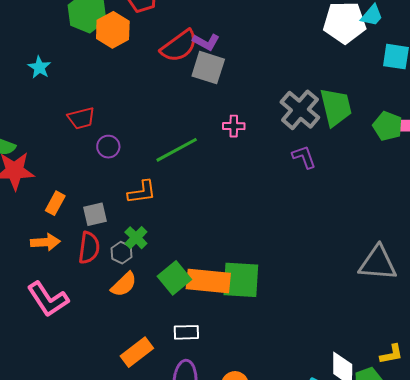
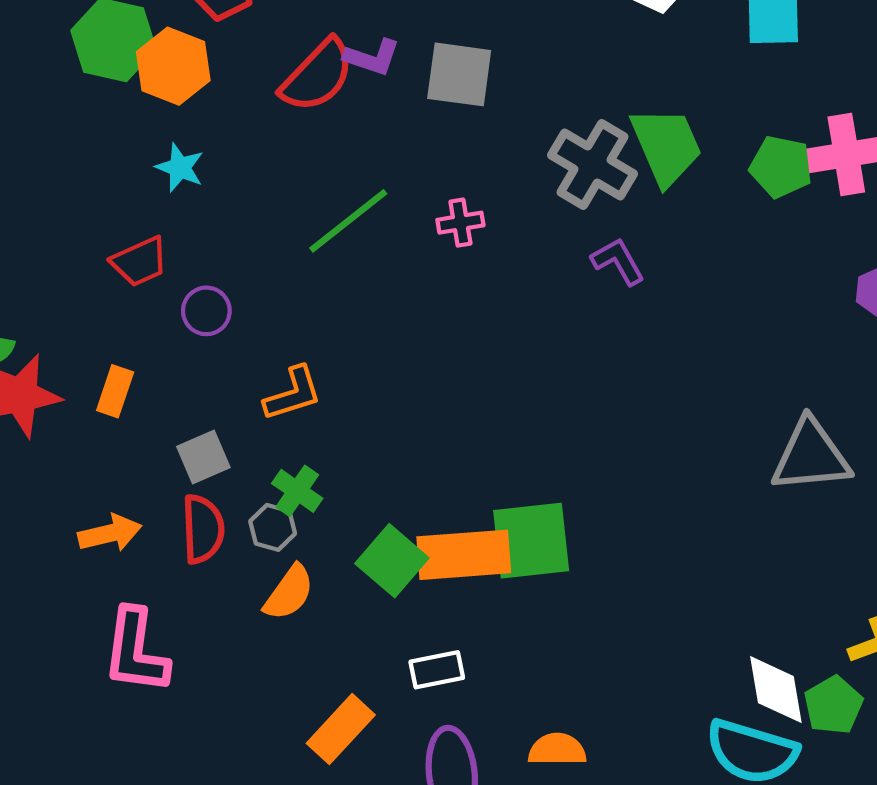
cyan star: (39, 67) -> (180, 168), moved
gray square: (208, 68) -> (459, 74), moved
green line: (177, 150) -> (348, 221), moved
orange rectangle: (55, 203) -> (115, 391), moved
pink L-shape: (48, 299) -> (136, 651), turned 51

